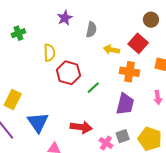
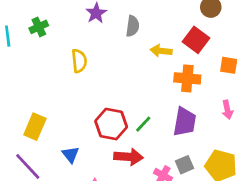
green cross: (18, 33) -> (39, 27), moved
red hexagon: (68, 73) -> (111, 124), moved
green line: (93, 88) -> (143, 124), moved
blue triangle: (38, 122) -> (71, 154), size x0.6

